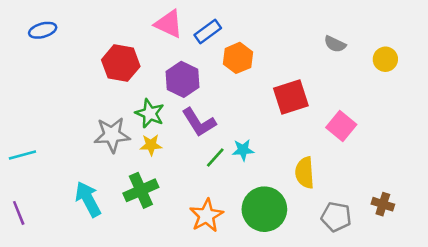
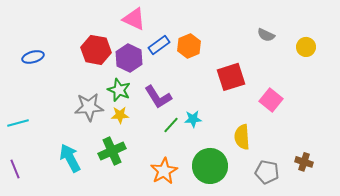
blue ellipse: (43, 30) -> (33, 57), moved
blue rectangle: (208, 32) -> (159, 45), moved
purple hexagon: (182, 79) -> (129, 58), moved

